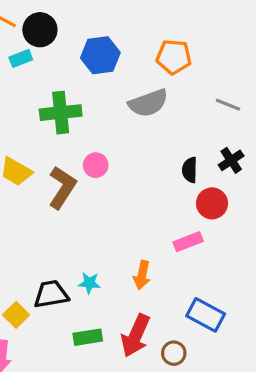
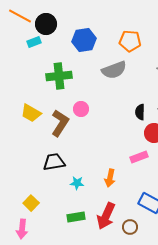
black trapezoid: (51, 294) -> (54, 162), moved

